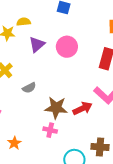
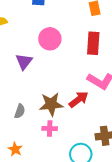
purple triangle: (37, 44) -> (24, 62), moved
gray semicircle: (29, 88) -> (20, 111), moved, turned -32

